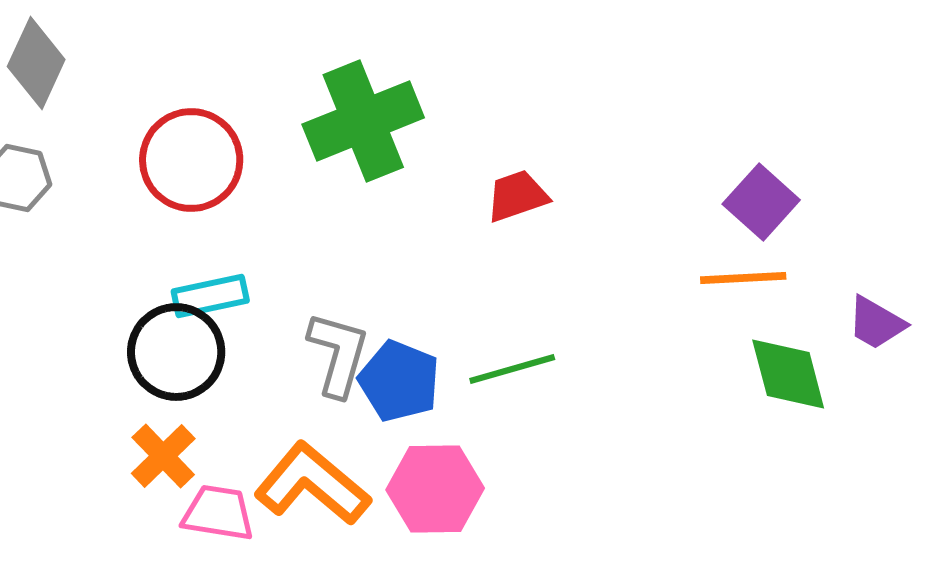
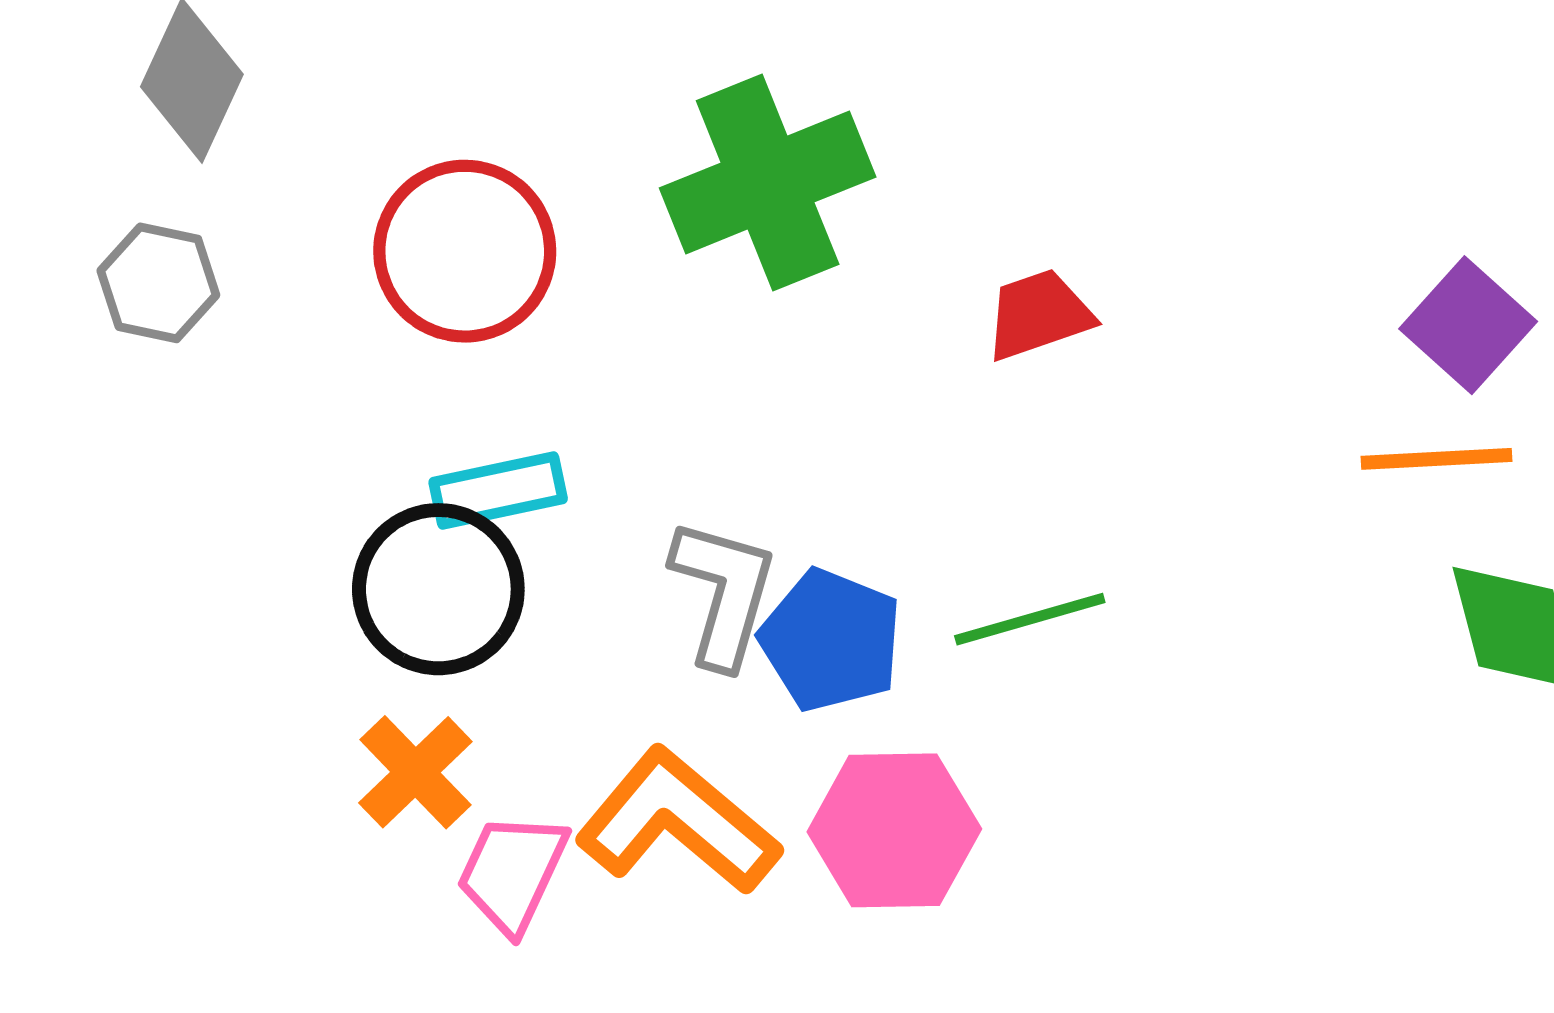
pink trapezoid: (218, 513) -> (512, 873), turned -74

